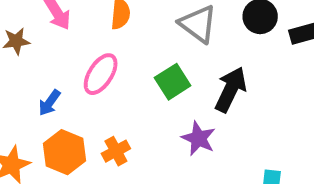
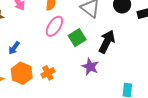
pink ellipse: (101, 74) -> (54, 26), moved

